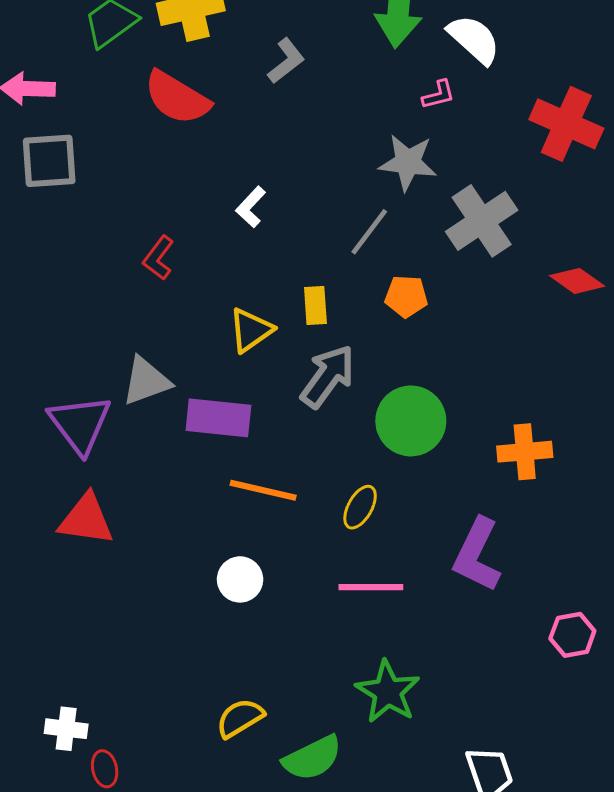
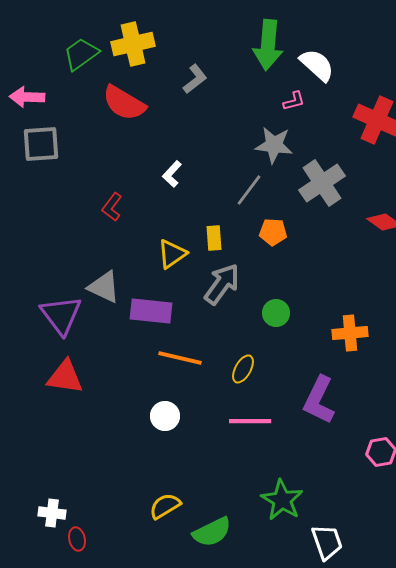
gray triangle: (146, 381) -> (104, 287), turned 45
green circle: (411, 421) -> (276, 313), size x0.6
green star: (388, 692) -> (282, 500), moved

